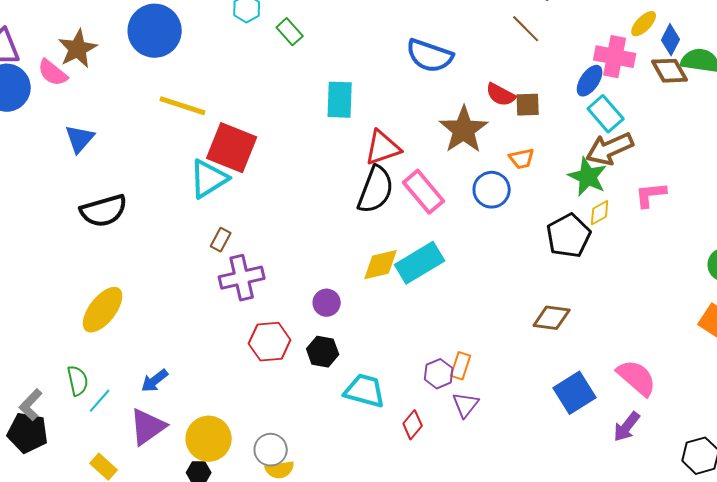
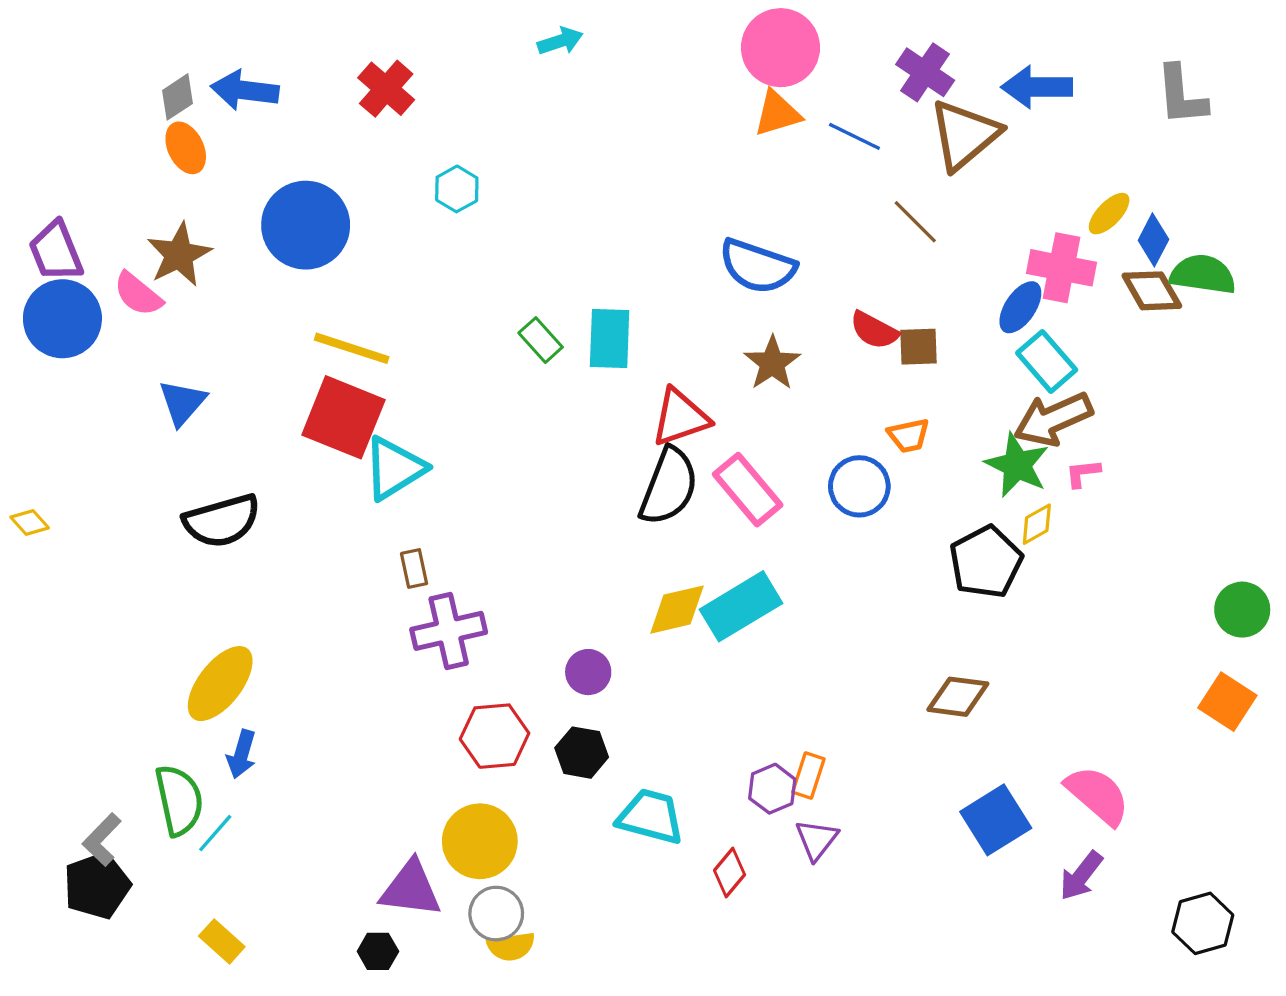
green rectangle: (290, 32) -> (541, 340), moved
brown star: (464, 130) -> (772, 363), moved, size x0.7
red square: (232, 148) -> (343, 417), moved
pink L-shape: (651, 195) -> (1083, 473), moved, size x0.7
brown rectangle: (221, 240) -> (414, 569), turned -40
green semicircle: (78, 381) -> (179, 800), size x1.4
blue arrow: (155, 381) -> (242, 754), moved, turned -36
purple triangle: (148, 427) -> (411, 889), moved, turned 42
black pentagon: (28, 433) -> (97, 886), turned -30
yellow circle: (209, 439) -> (480, 841), moved

